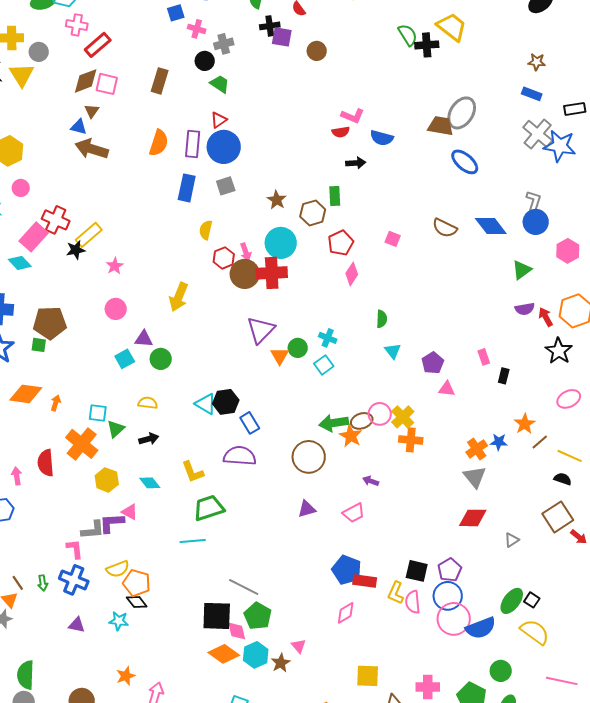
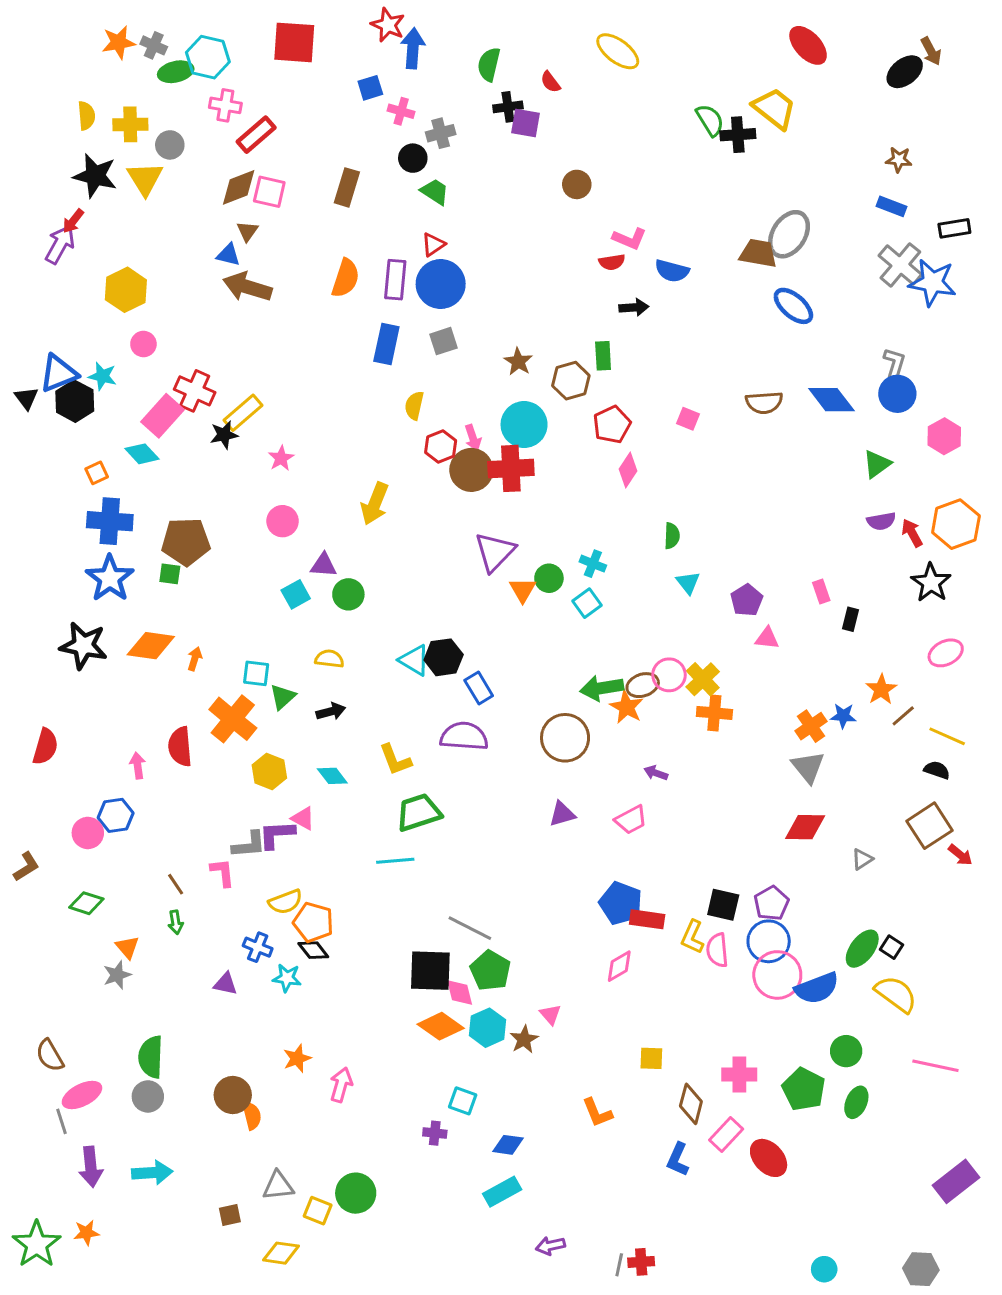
brown circle: (317, 51) -> (577, 184), moved
brown semicircle: (445, 228) -> (764, 403), turned -30
blue cross: (74, 580) -> (258, 947), moved, size x0.7
brown line: (18, 583) -> (176, 884), moved
yellow square: (368, 676) -> (651, 1058), size x0.7

